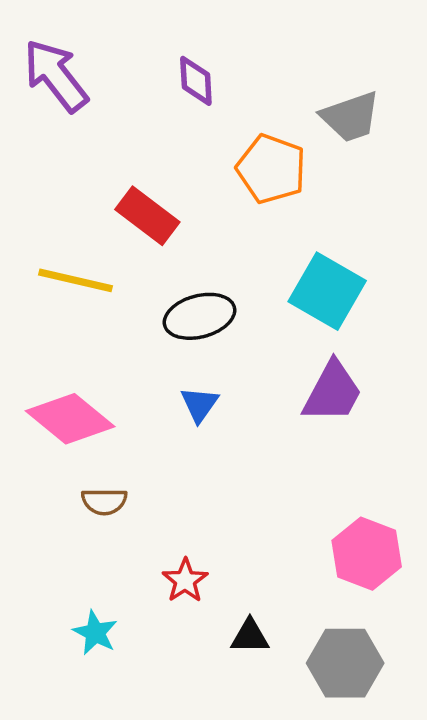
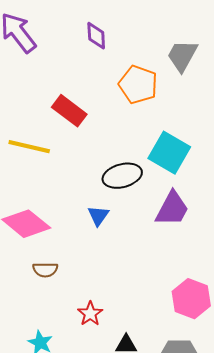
gray trapezoid: (350, 117) -> (182, 56), turned 138
black ellipse: (199, 316) -> (122, 176), moved

